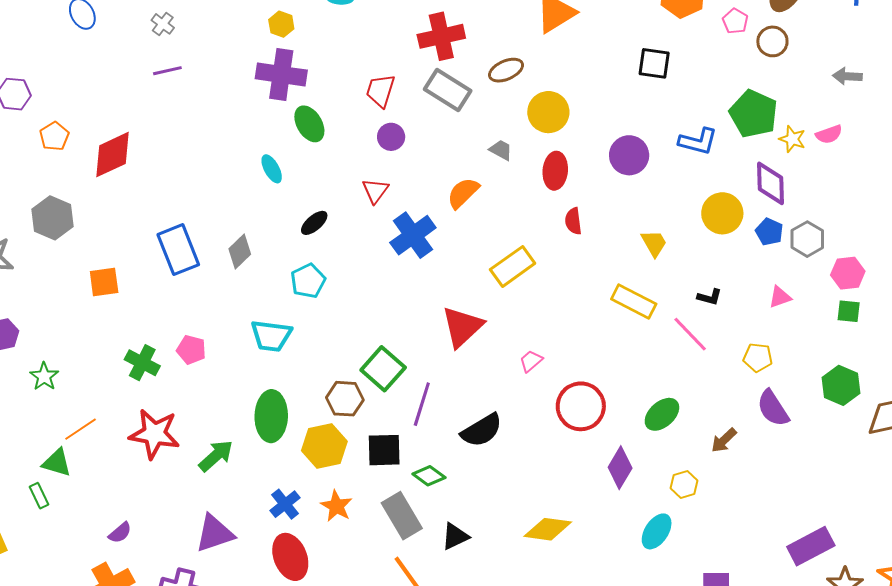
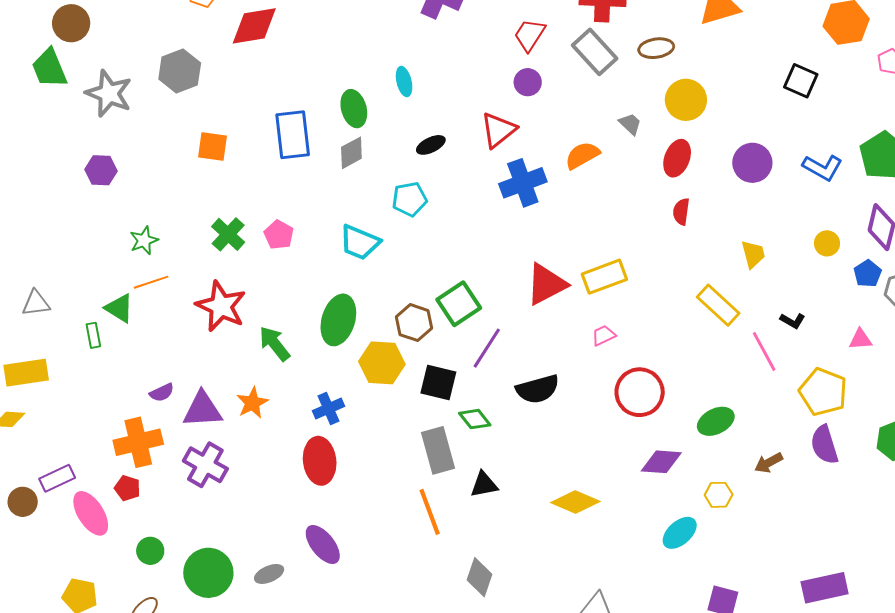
green ellipse: (309, 124) -> (354, 109), moved
red triangle: (375, 191) -> (498, 130), size x1.4
yellow circle: (722, 213) -> (827, 243), size x0.6
yellow rectangle: (513, 266) -> (604, 277), moved
yellow pentagon: (758, 358) -> (823, 392), size x1.6
green star: (44, 376) -> (144, 240), moved
green arrow: (216, 456) -> (275, 344), turned -102
purple diamond: (620, 468) -> (661, 462), turned 48
orange star: (336, 506) -> (252, 403), moved
purple triangle: (215, 533) -> (203, 410), moved

